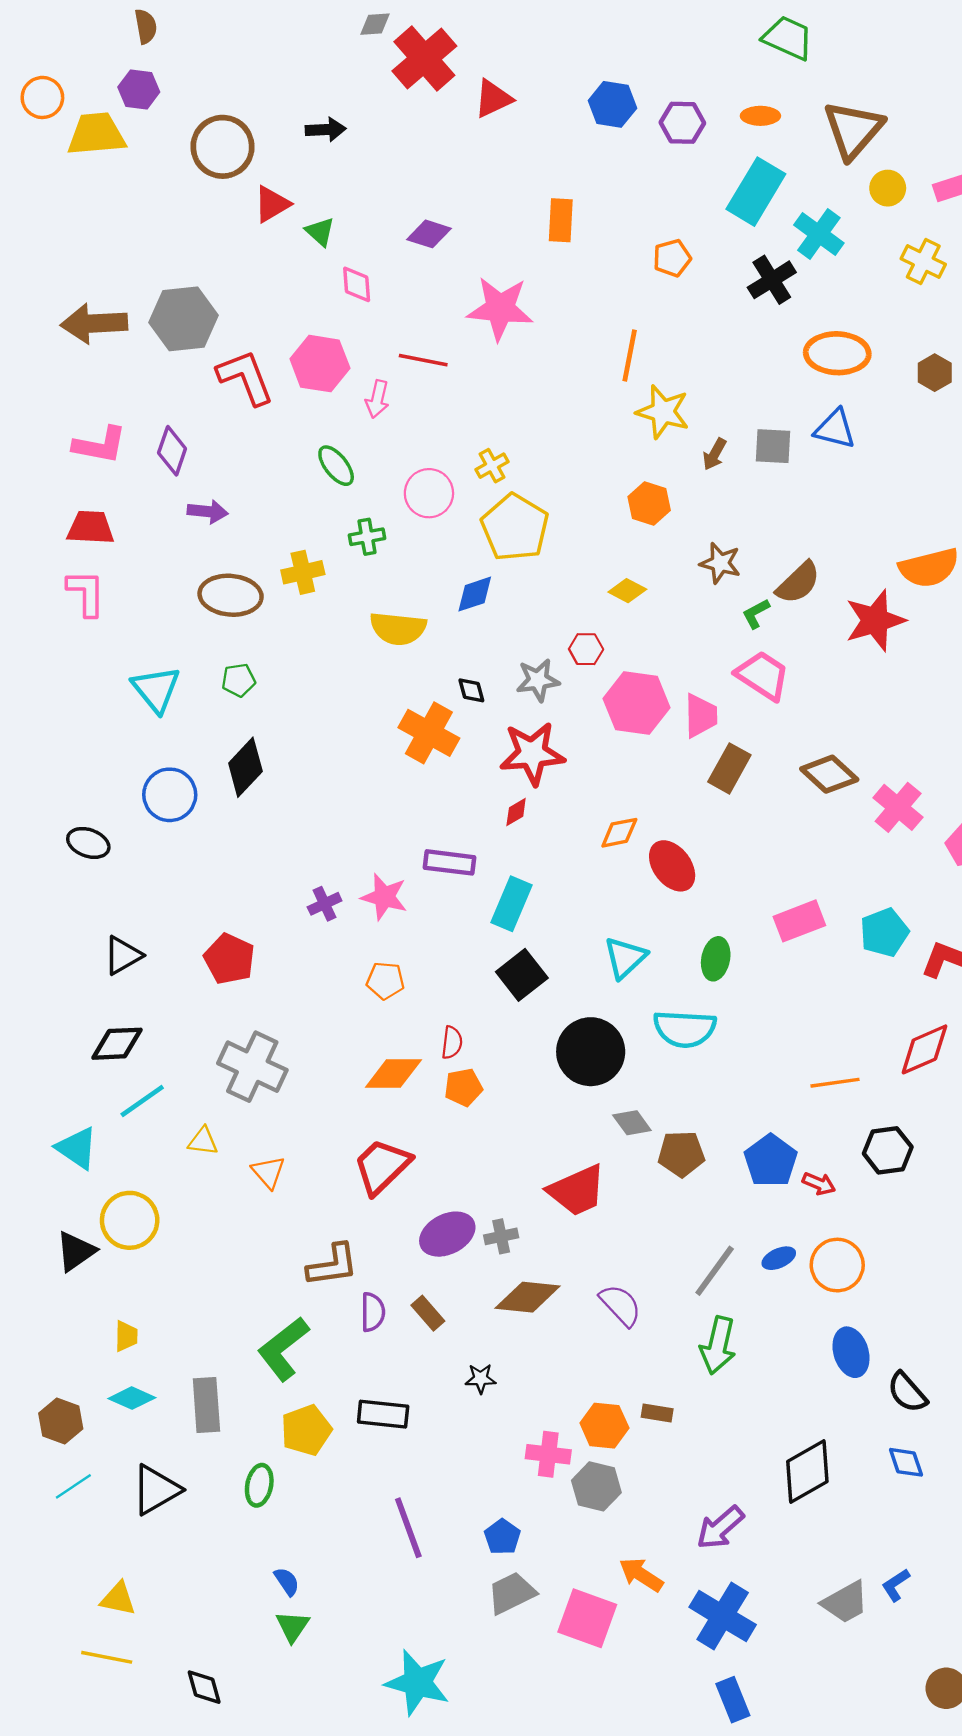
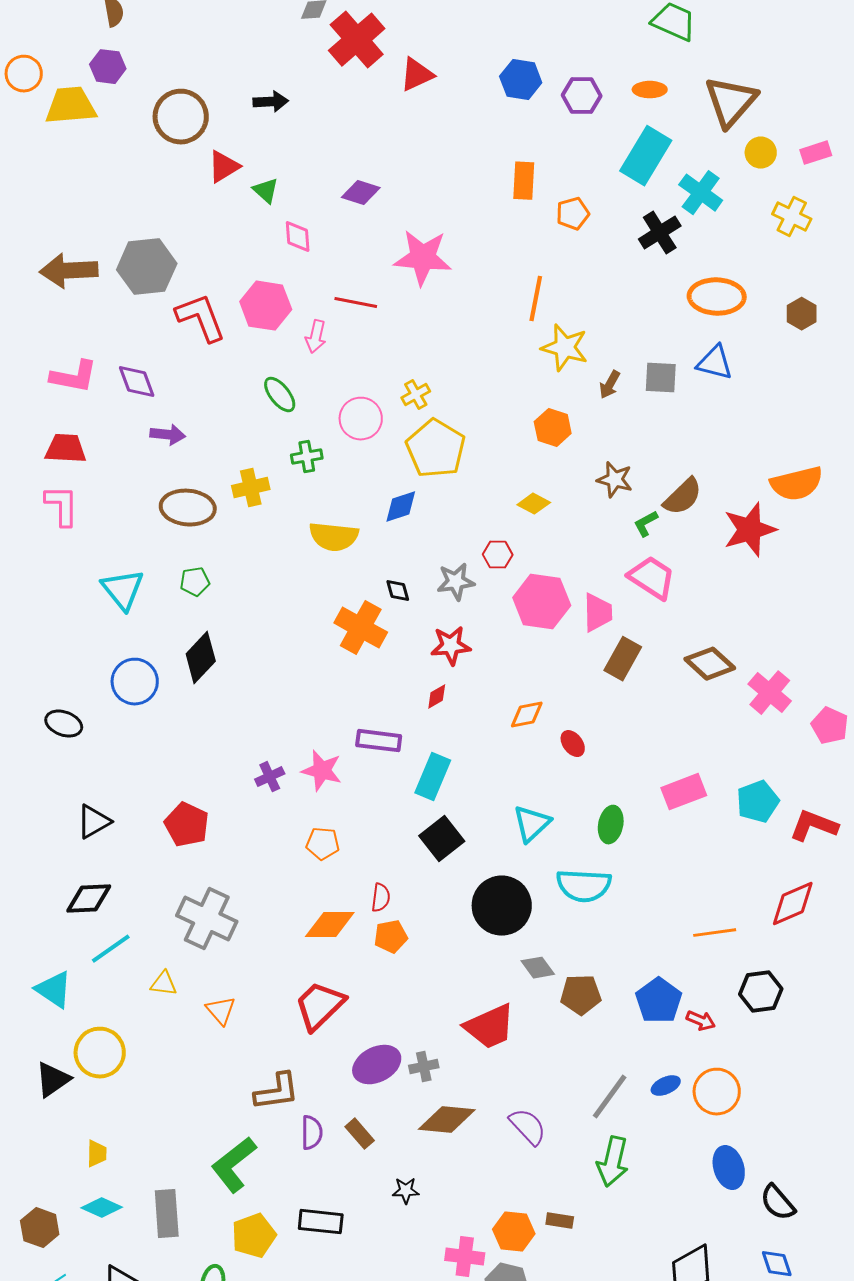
orange rectangle: (561, 220) -> (524, 181), moved
purple diamond: (172, 451) -> (137, 382), turned -39
red star: (532, 754) -> (451, 646), size x0.7
red ellipse: (672, 866) -> (573, 744), size x0.6

